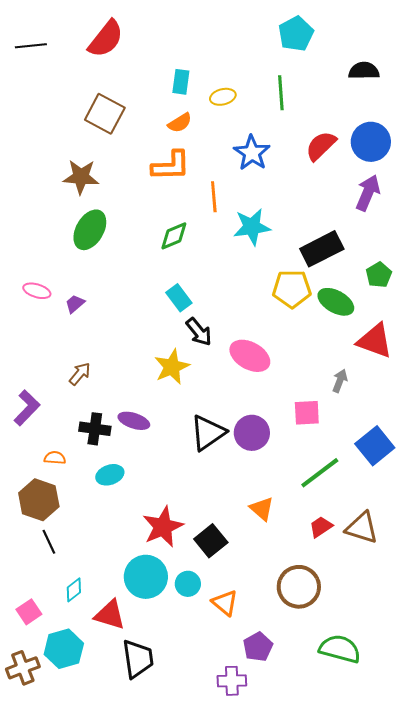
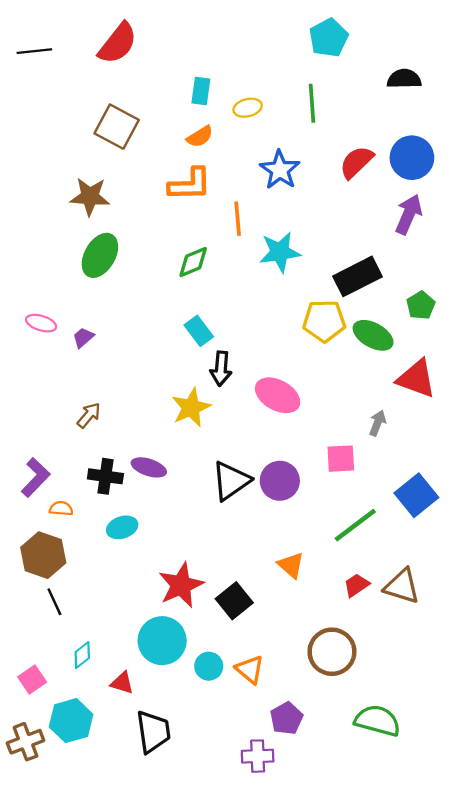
black arrow: (199, 332) -> (221, 369), turned 44
purple L-shape: (27, 408) -> (36, 477), moved
cyan circle: (188, 584) -> (209, 666), moved
red triangle: (110, 615) -> (122, 683), size x0.7

